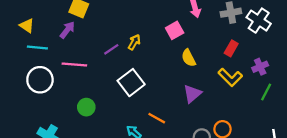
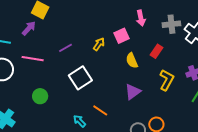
yellow arrow: (134, 42) -> (99, 44), moved
red rectangle: (231, 48) -> (157, 51), moved
yellow L-shape: (230, 77) -> (167, 80), turned -110

